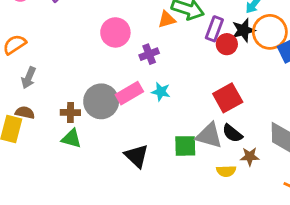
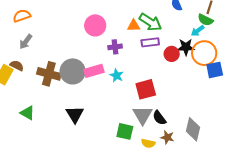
purple rectangle: (214, 29) -> (150, 42), moved, turned 48
red square: (228, 98) -> (146, 89), moved
brown cross: (70, 112) -> (49, 74), size x1.6
gray triangle: (209, 135) -> (143, 115), turned 30
green triangle: (71, 139) -> (27, 113), moved
green square: (185, 146) -> (125, 131), moved
black triangle: (137, 156) -> (75, 114), moved

